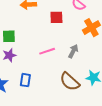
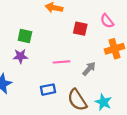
blue rectangle: (25, 80) -> (48, 90), moved, turned 56

